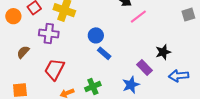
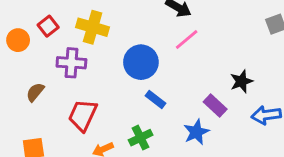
pink line: (138, 17) -> (187, 40), moved
blue circle: (96, 35) -> (141, 62), size x1.5
blue rectangle: (104, 53) -> (156, 100), moved

